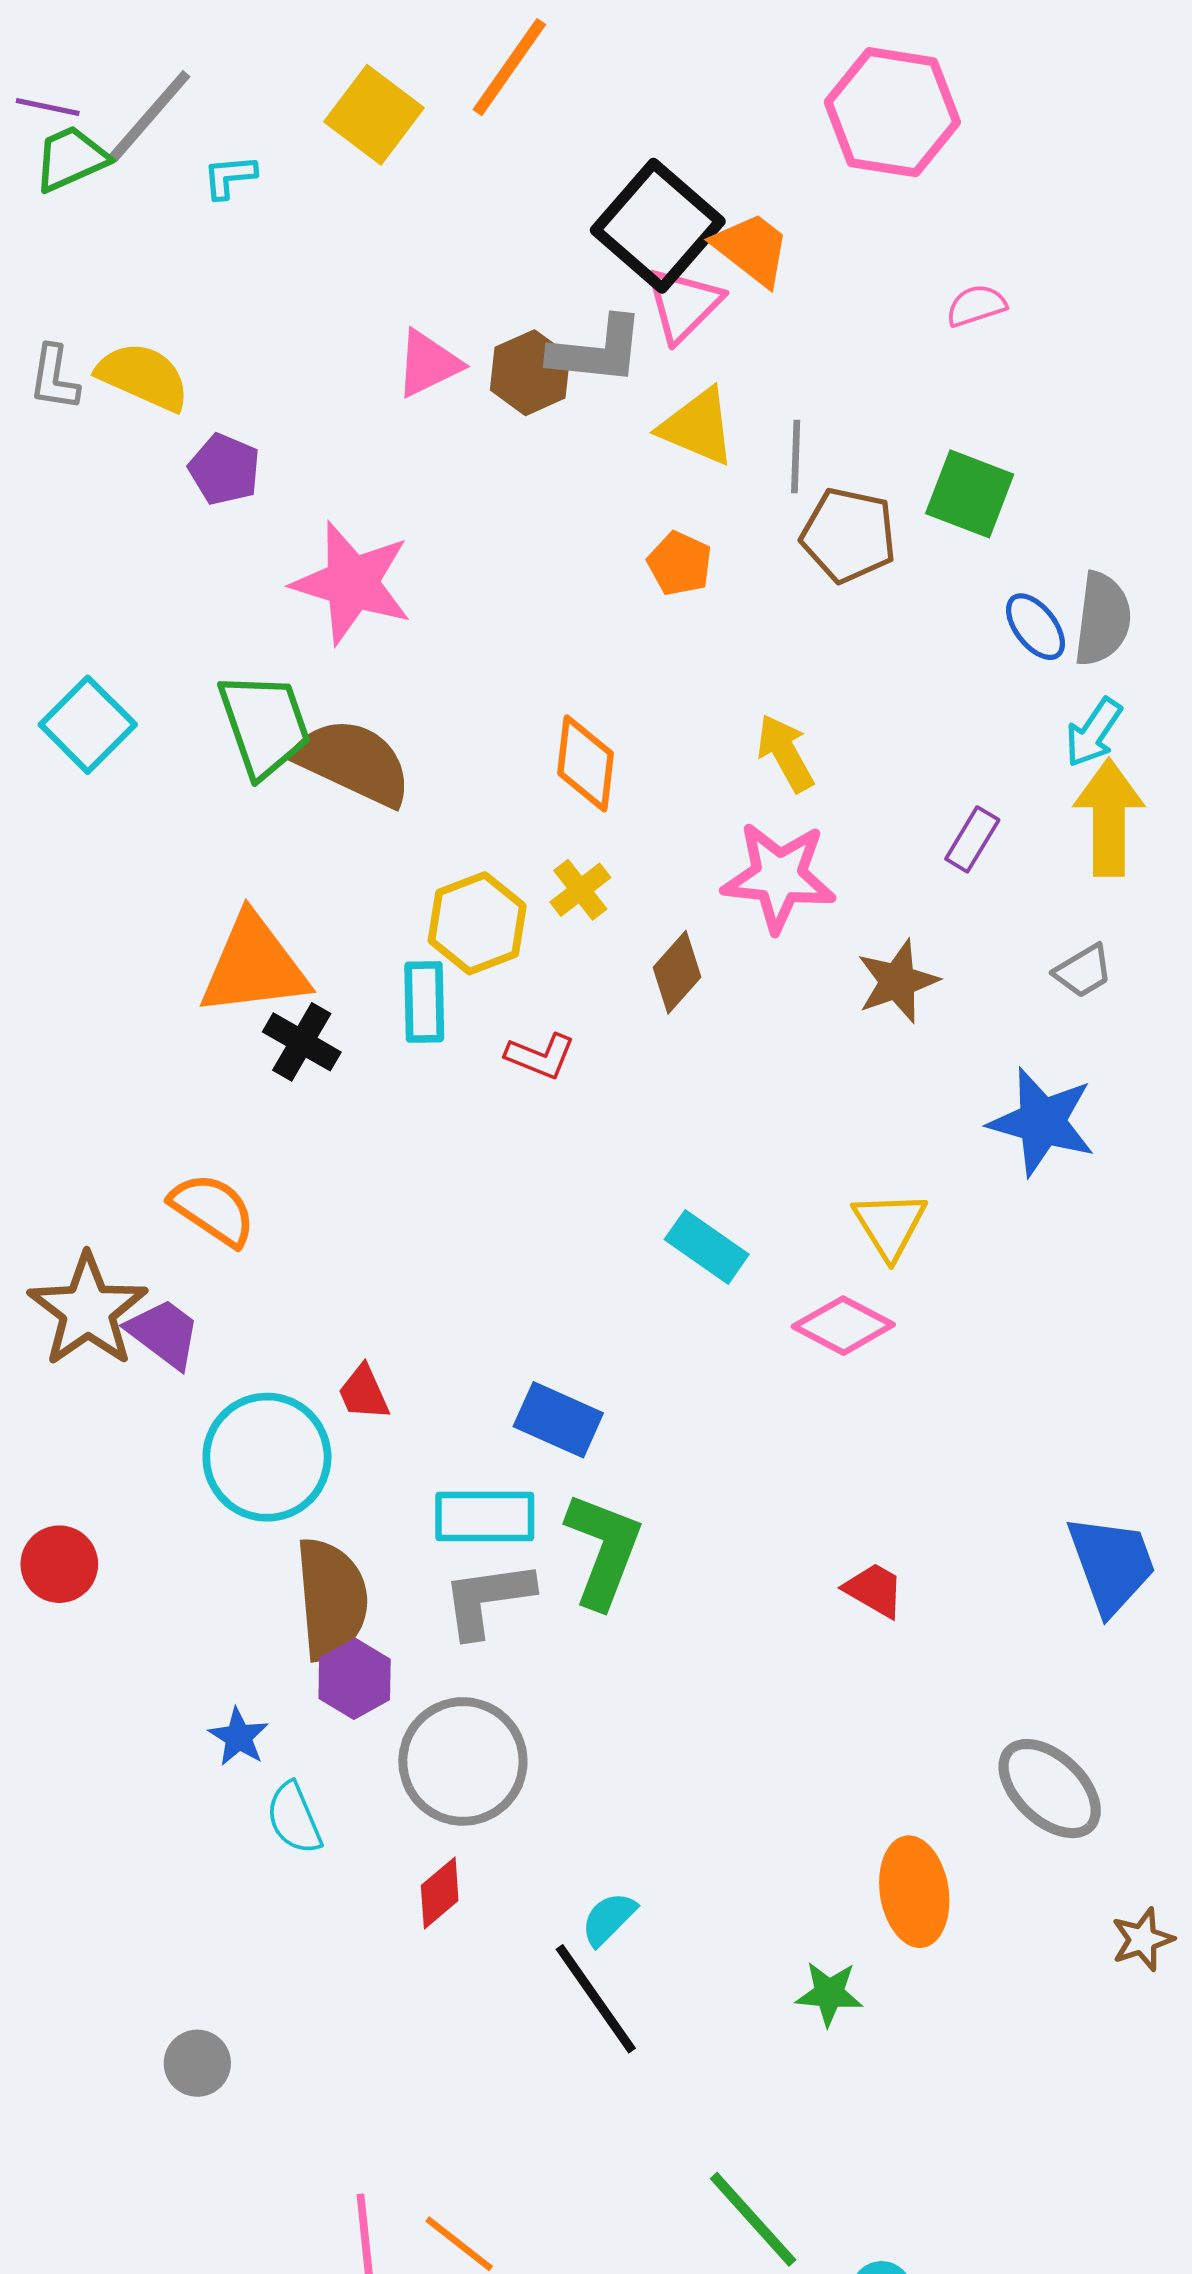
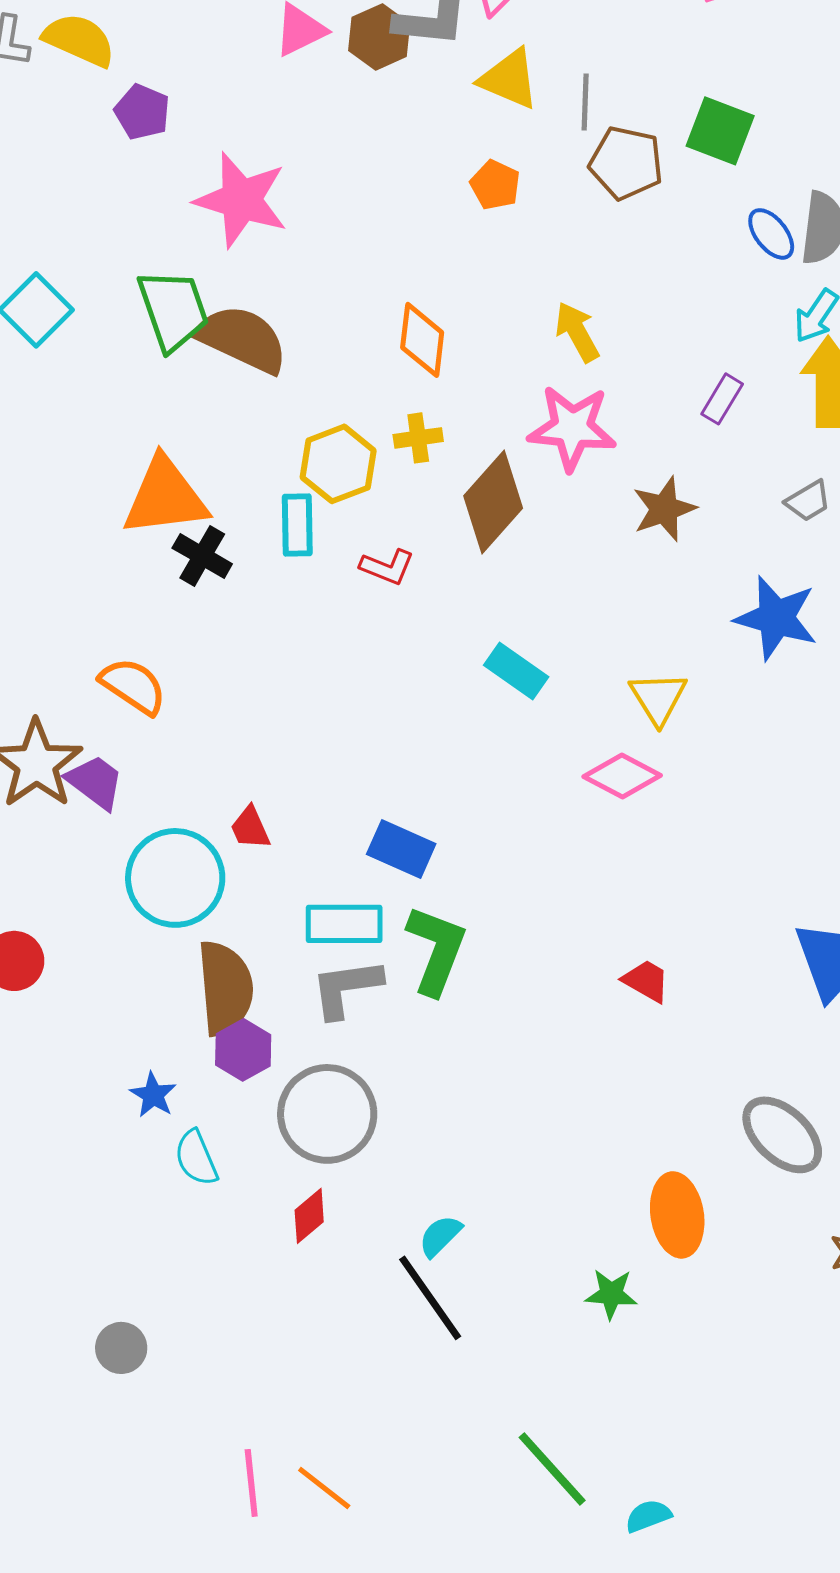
yellow cross: (580, 890) -> (418, 438), turned 30
brown diamond: (677, 972) -> (493, 502), size x1.6
cyan rectangle: (707, 1247) -> (516, 671), moved

